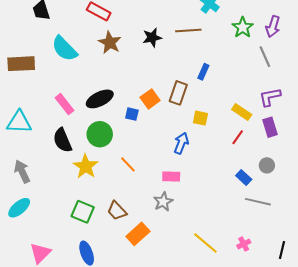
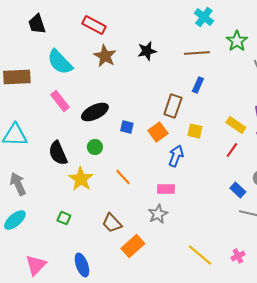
brown line: (188, 30) -> (197, 53), moved
orange square: (150, 99) -> (158, 132), moved
pink rectangle: (64, 104) -> (60, 101), moved
green circle: (100, 134) -> (95, 147), size x0.6
green square: (83, 212) -> (64, 218), moved, size x0.6

